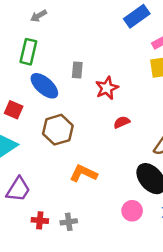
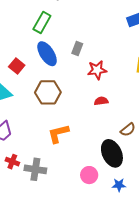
orange L-shape: (83, 173) -> (58, 134), turned -55
gray cross: (69, 222) -> (35, 169), size x1.5

